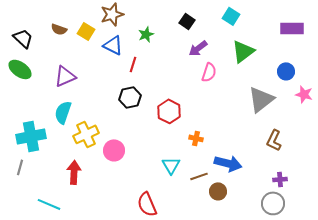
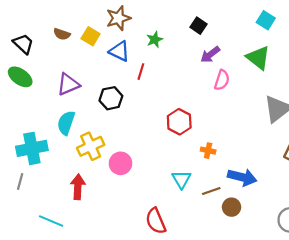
cyan square: (231, 16) -> (266, 20), moved
green triangle: (243, 51) -> (258, 58), turned -45
black hexagon: (130, 97) -> (111, 98), moved

